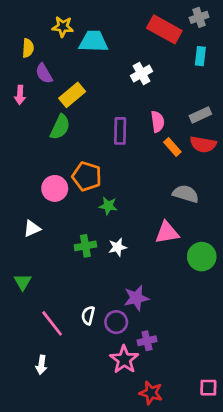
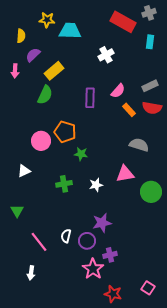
purple semicircle: (44, 73) -> (33, 55), turned 77
pink semicircle: (158, 122) -> (118, 91), turned 49
white star: (118, 247) -> (96, 185), moved
pink square: (208, 388) -> (148, 288), moved, turned 32

